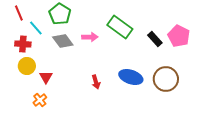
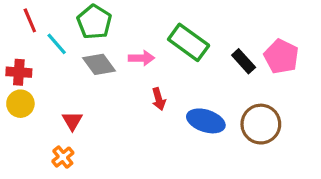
red cross: (23, 44) -> (19, 72), moved
yellow circle: (27, 66) -> (20, 104), moved
red arrow: (96, 82) -> (159, 99), moved

